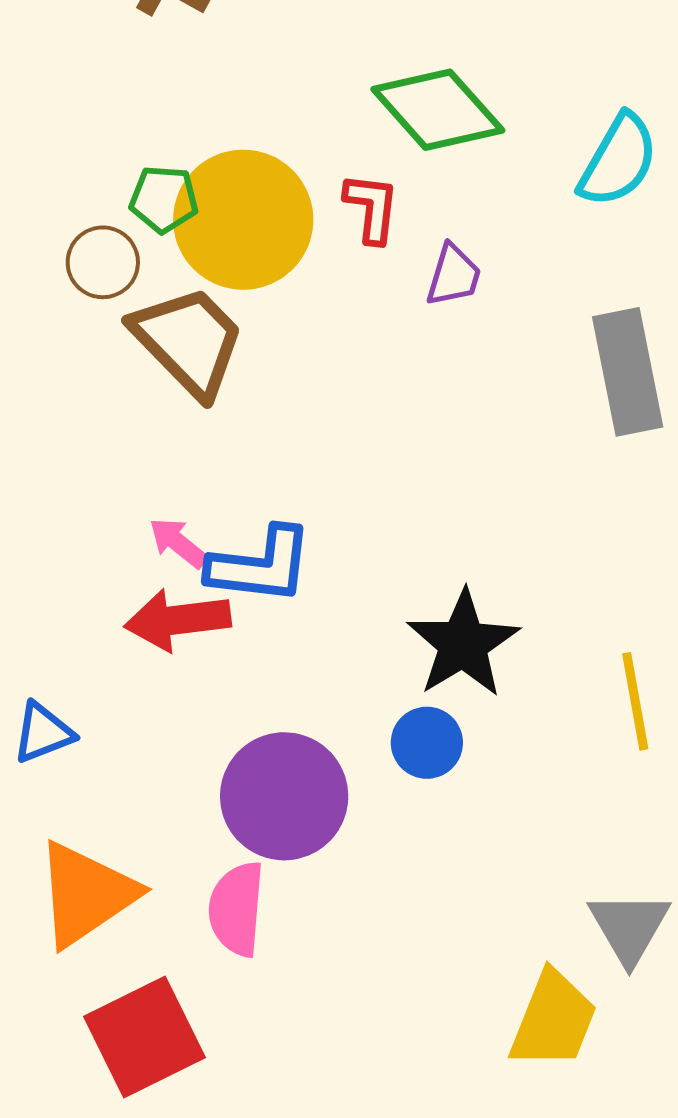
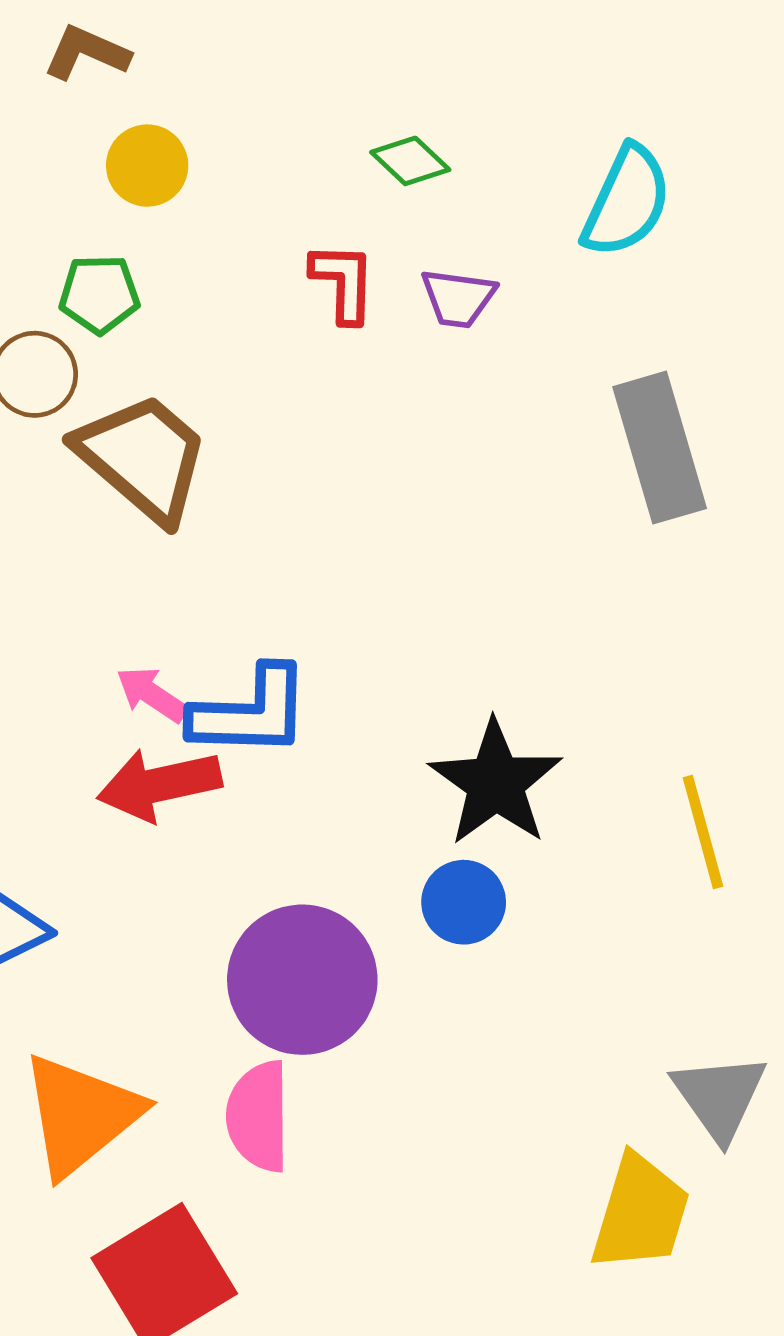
green diamond: (438, 110) -> (410, 161), size x0.5
yellow circle: (243, 220) -> (147, 166), moved, size x0.5
purple trapezoid: (454, 275) -> (458, 298), moved, turned 86

